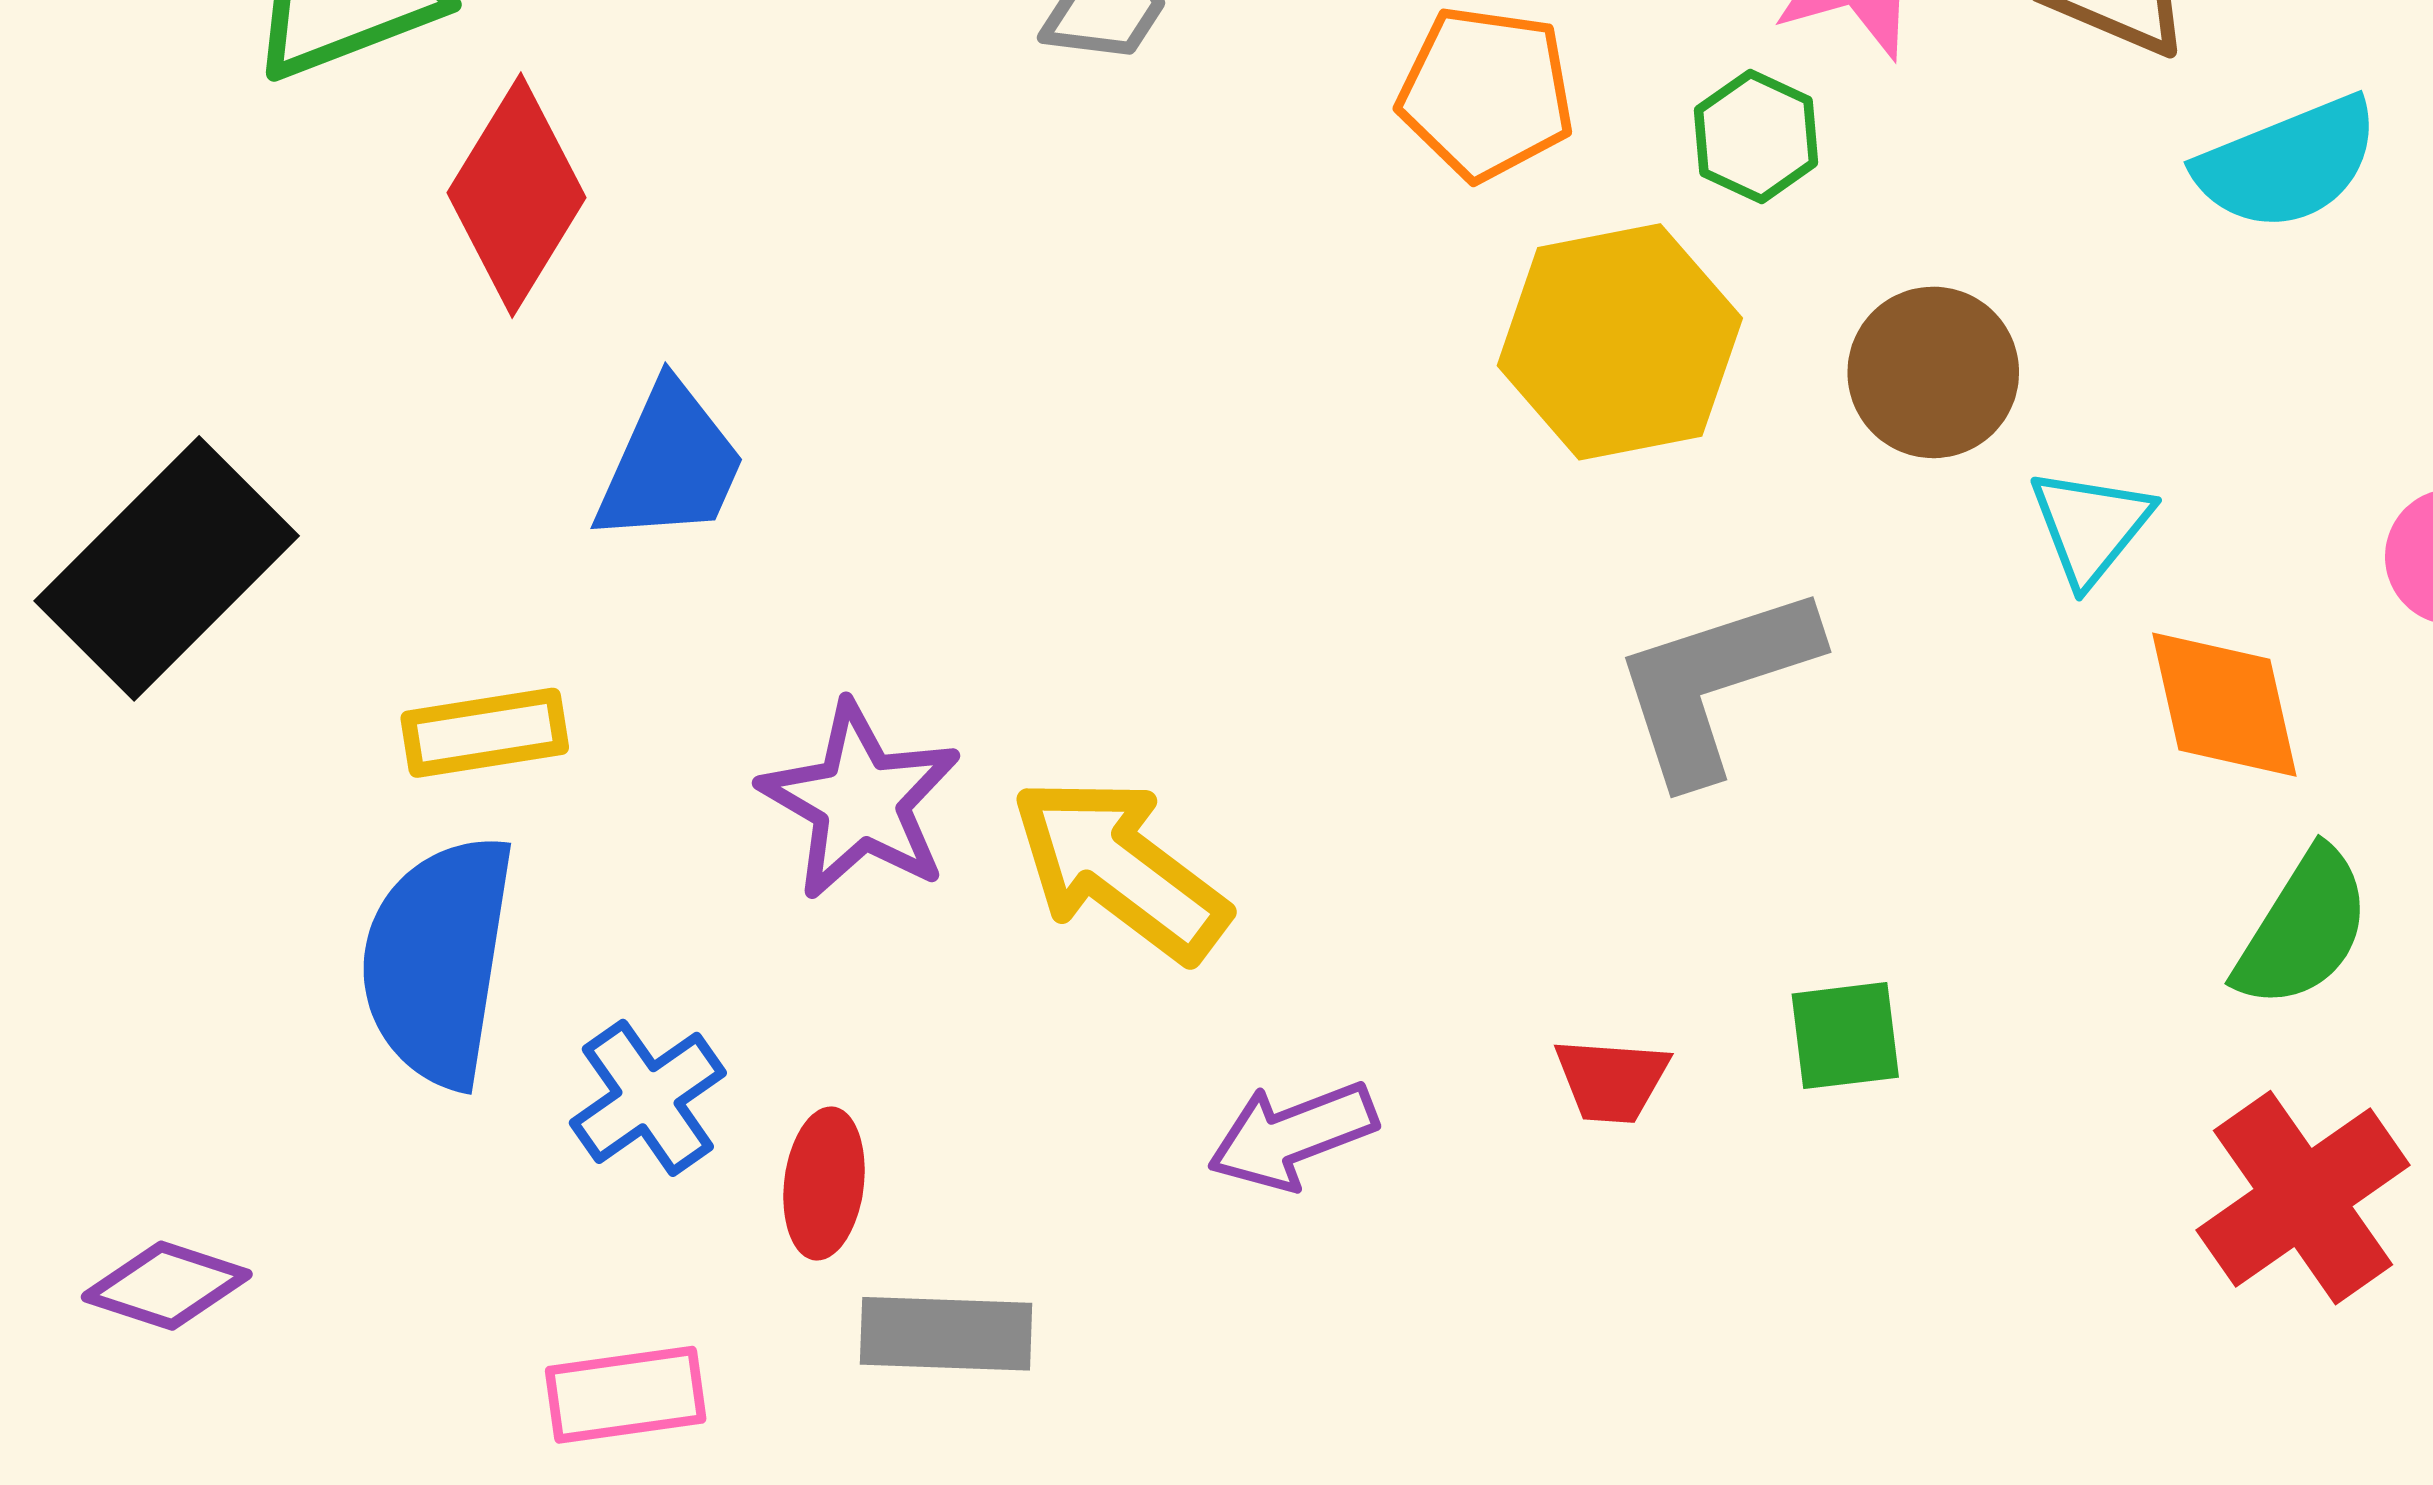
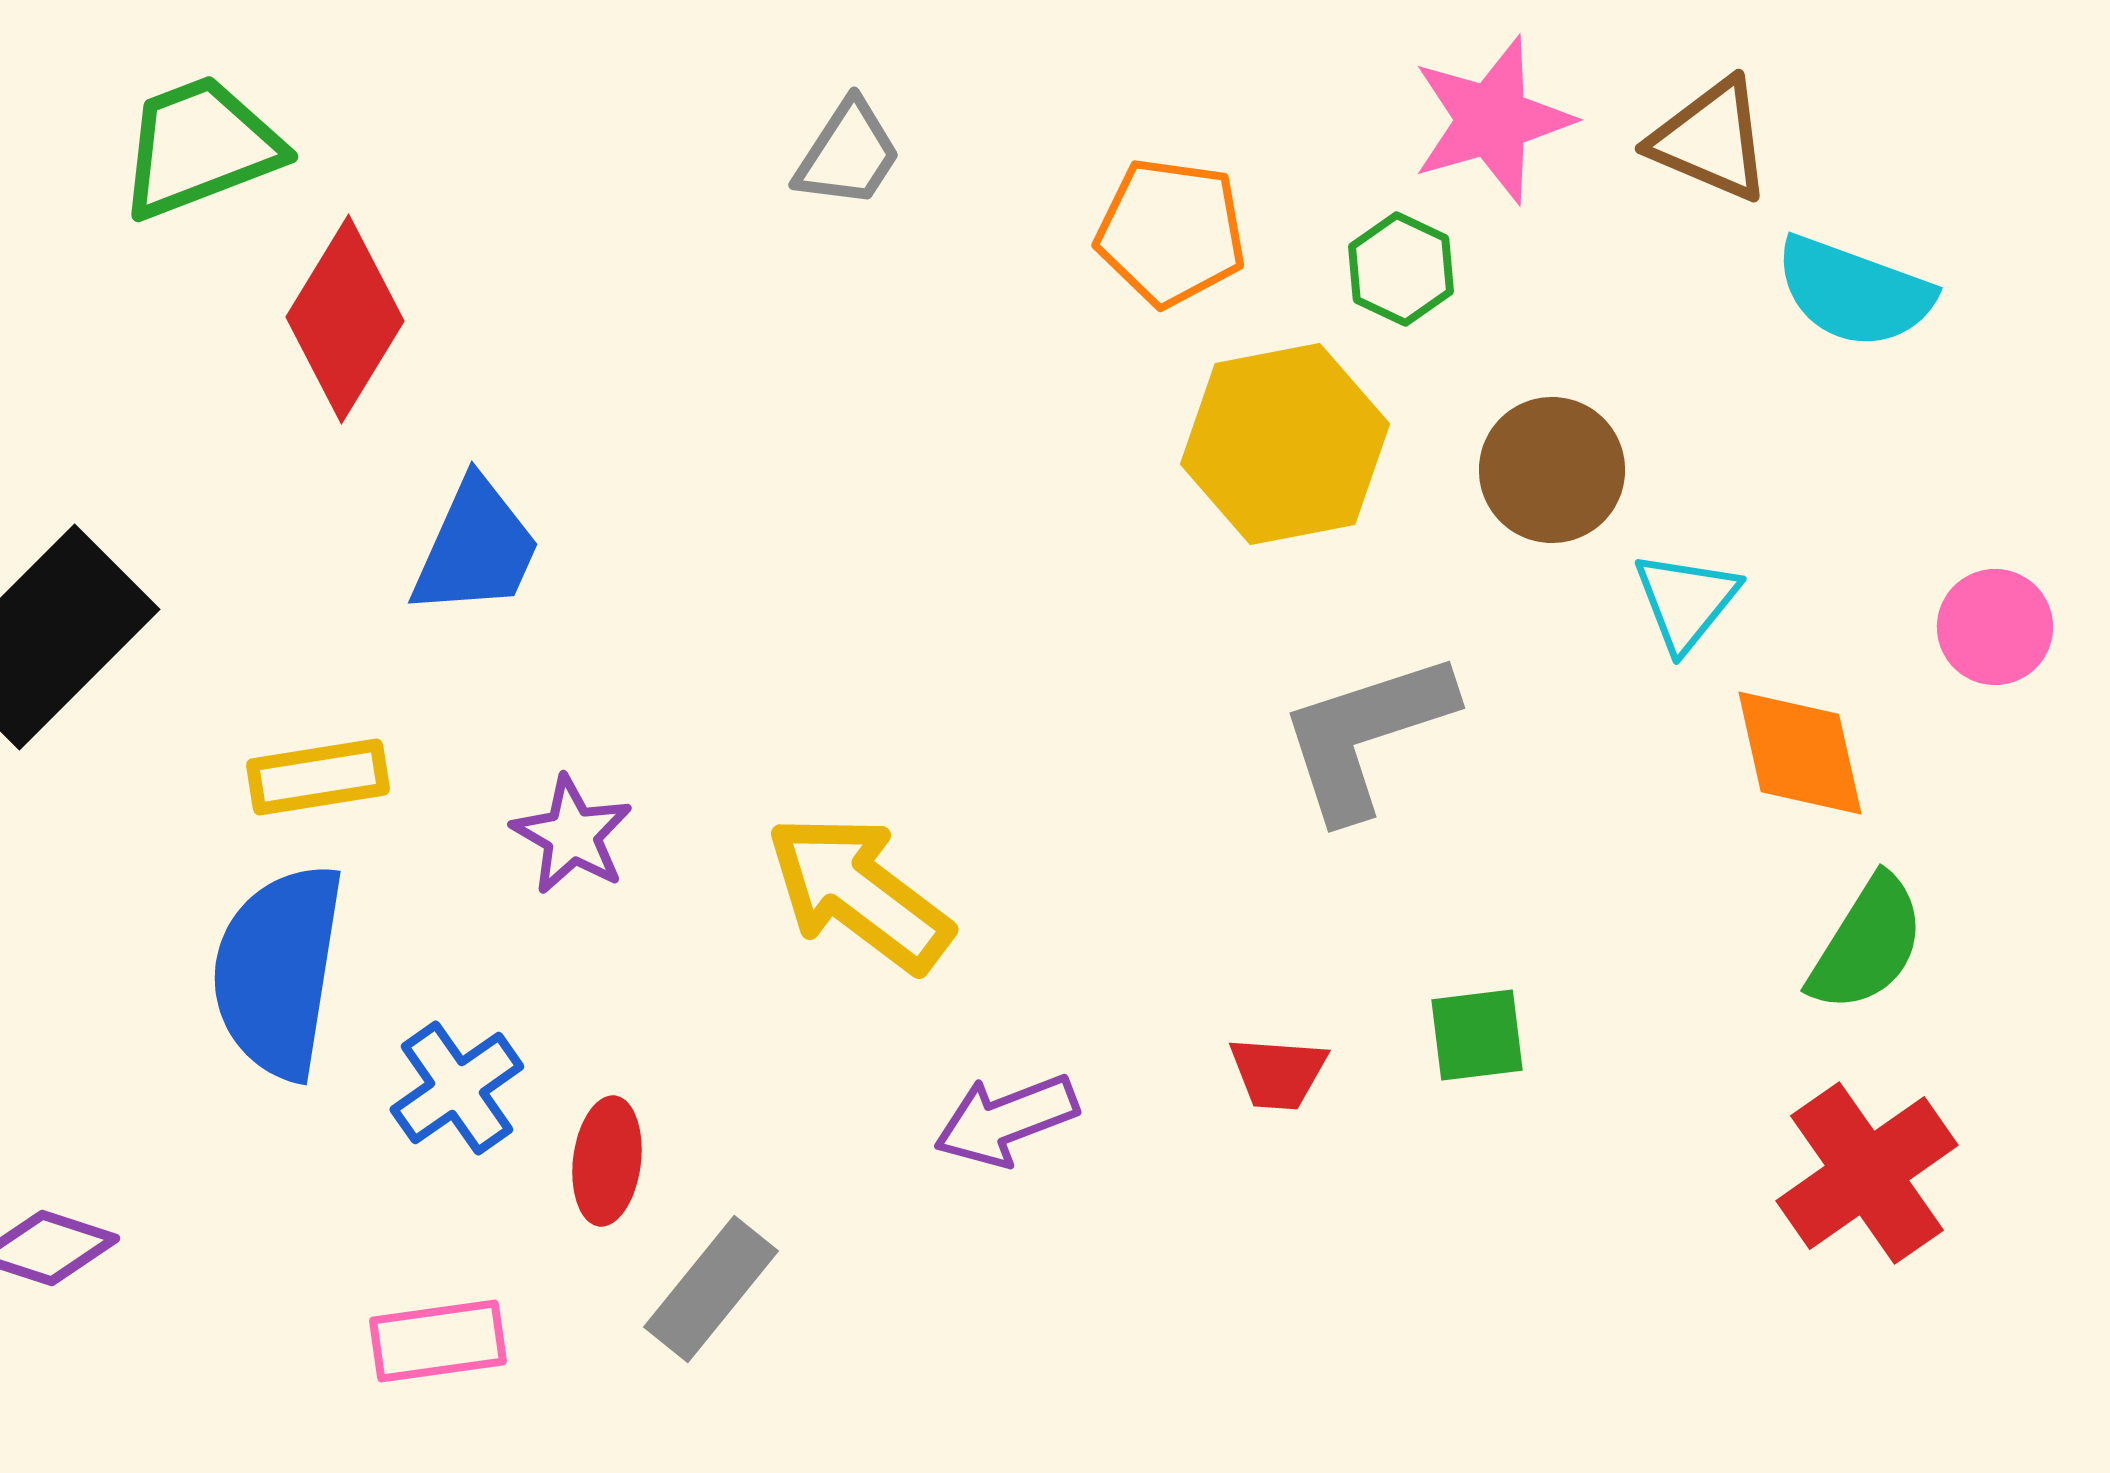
cyan semicircle: (2288, 163) -> (1854, 292), turned 42
purple star: (860, 801) -> (572, 835), moved, size x0.7
gray rectangle: (946, 1334) -> (711, 1289), turned -53

